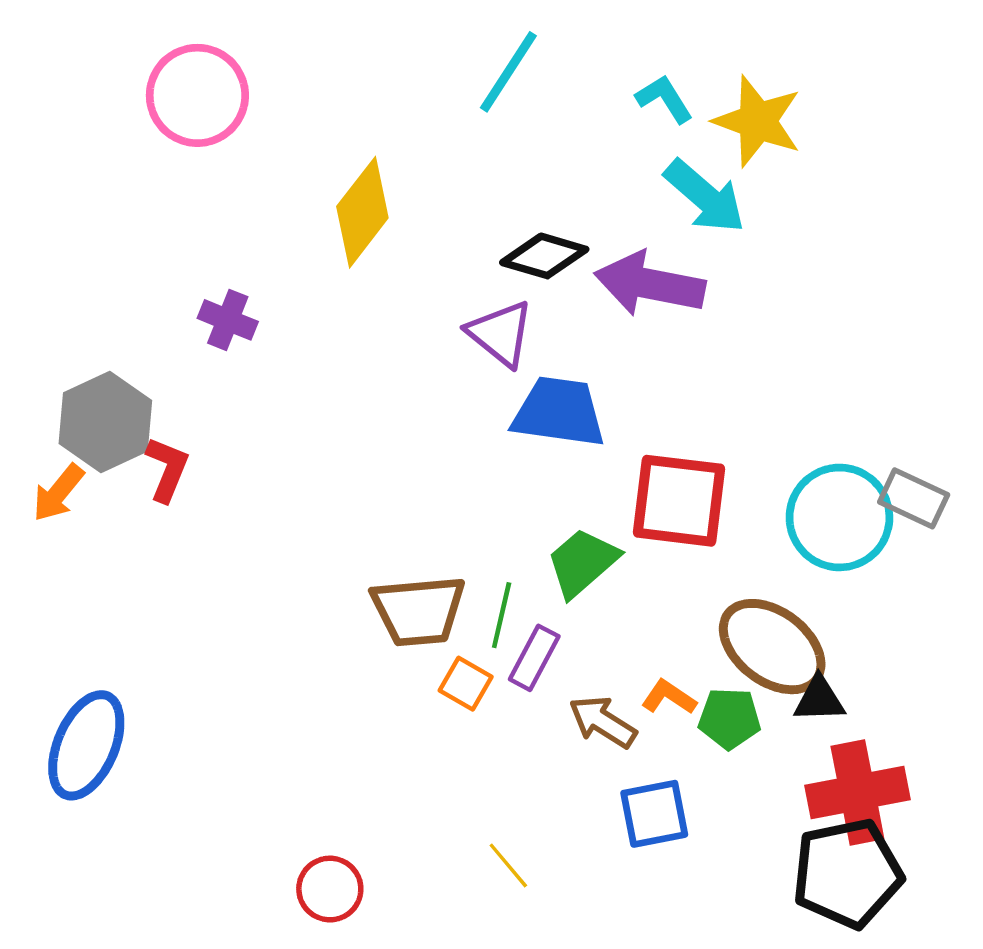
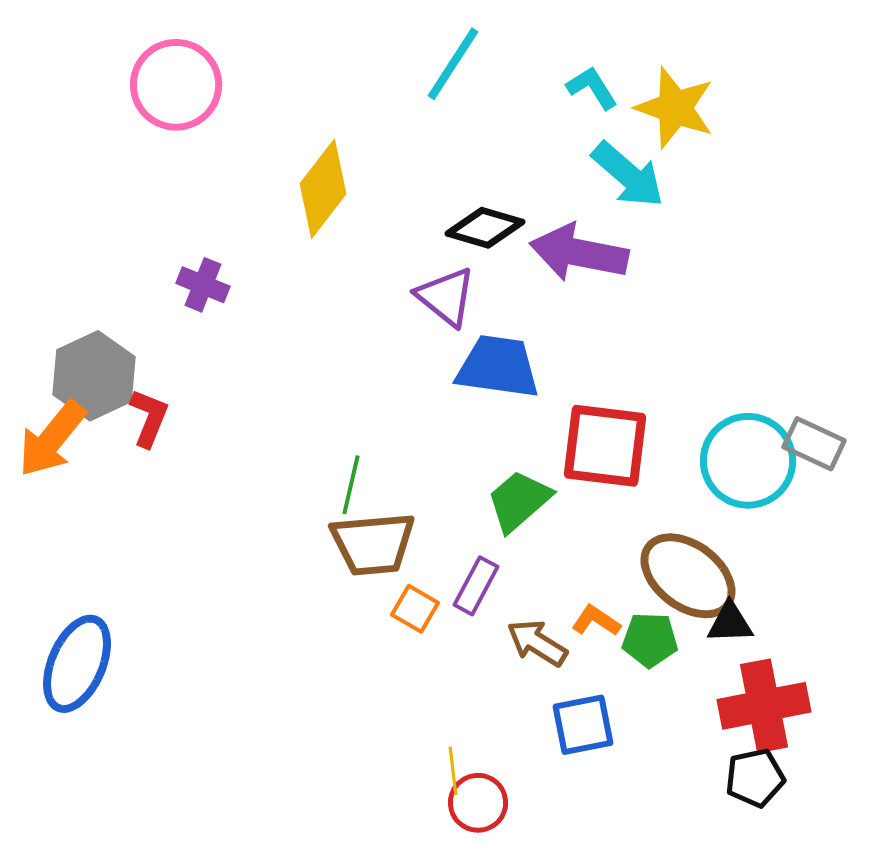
orange arrow: (58, 493) -> (52, 439), size x1.5
green line: (502, 615) -> (351, 485), moved
yellow line: (508, 865) -> (453, 771), turned 33
black pentagon: (847, 873) -> (755, 778), size x0.6
red circle: (330, 889) -> (478, 803), moved

